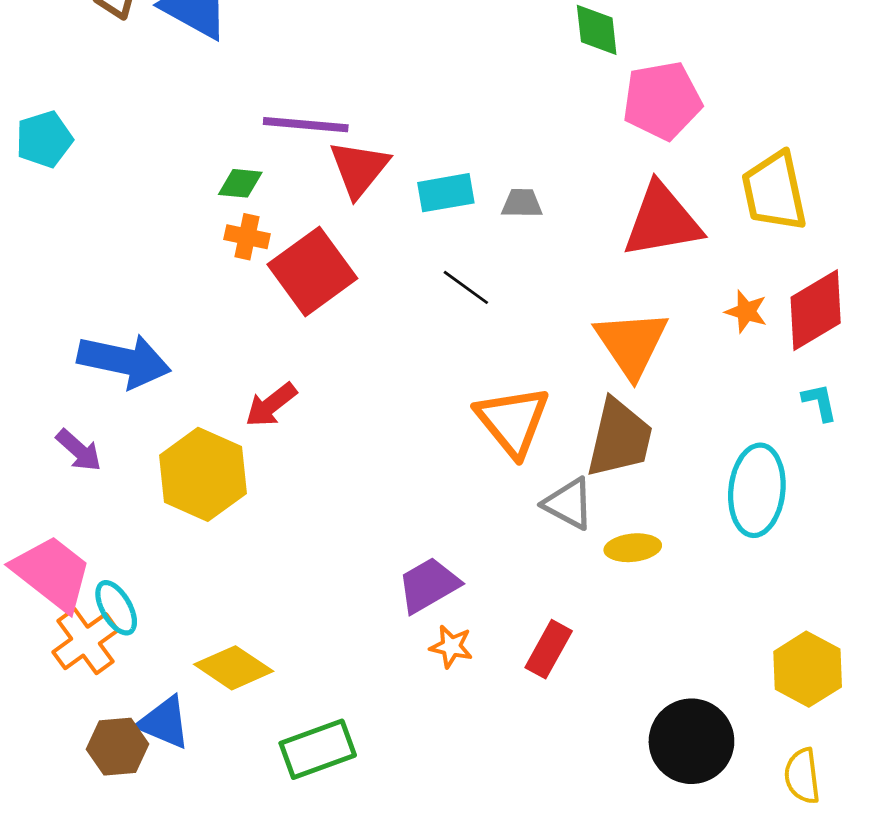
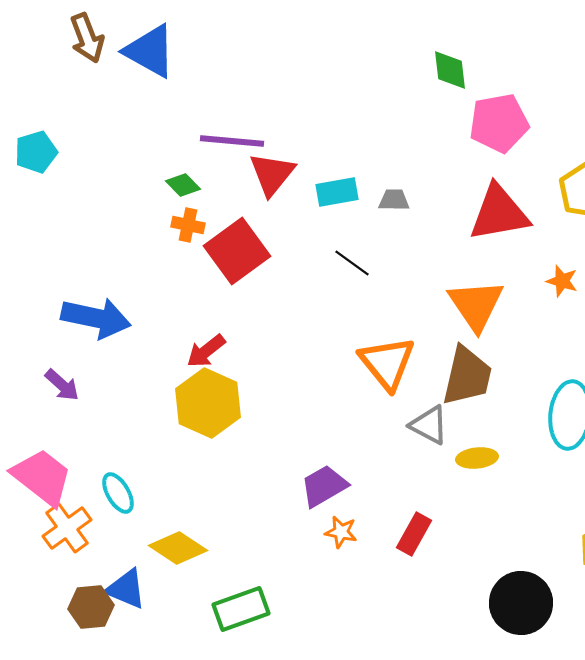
green diamond: (240, 183) -> (183, 185), turned 40
yellow hexagon: (203, 474) -> (208, 403), moved
cyan ellipse: (116, 608) -> (118, 493), moved

